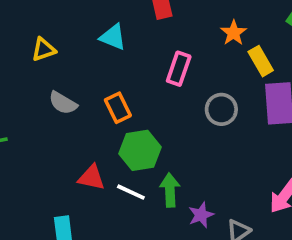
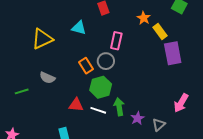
yellow triangle: (43, 49) -> (42, 39), size x1.6
gray semicircle: (63, 103) -> (47, 78), moved
gray circle: (221, 109) -> (106, 61), moved

